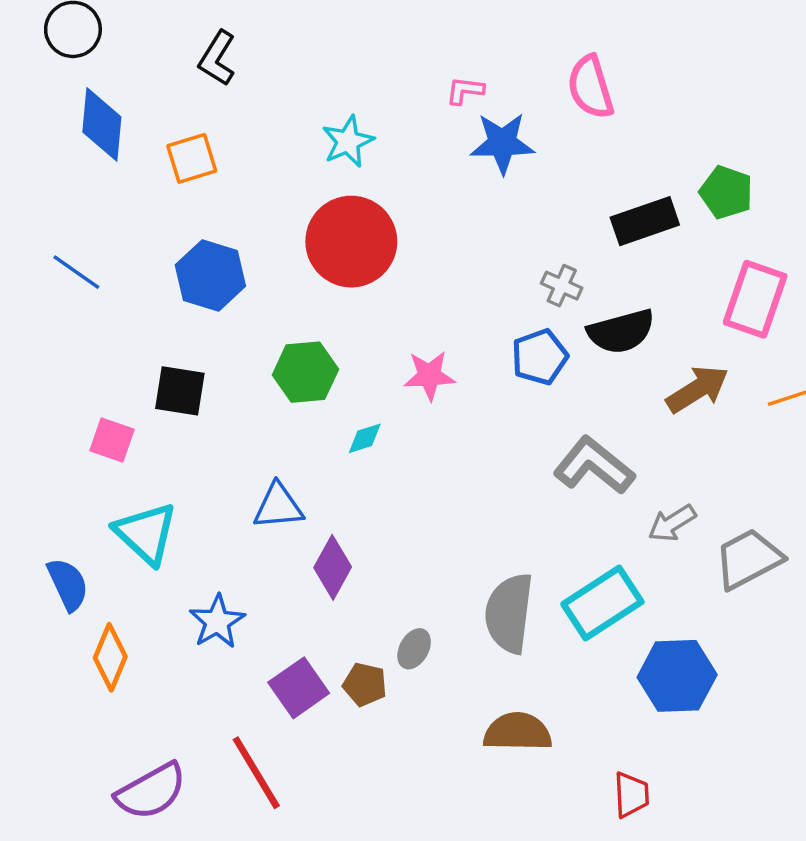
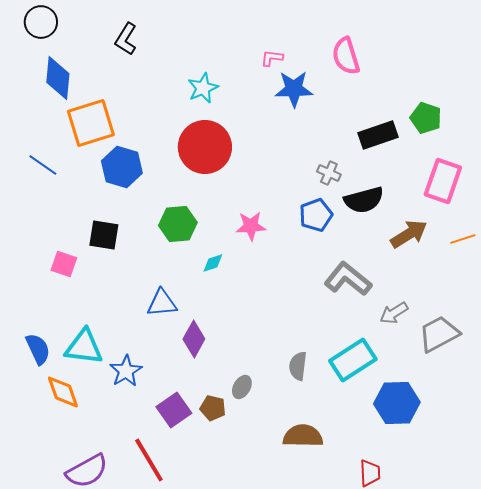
orange square: (192, 158) -> (91, 123), moved, size x1.6
cyan triangle: (146, 533) -> (84, 347), moved, turned -36
gray semicircle: (509, 613) -> (298, 366), size x0.6
orange diamond: (110, 657) -> (63, 392), turned -42

